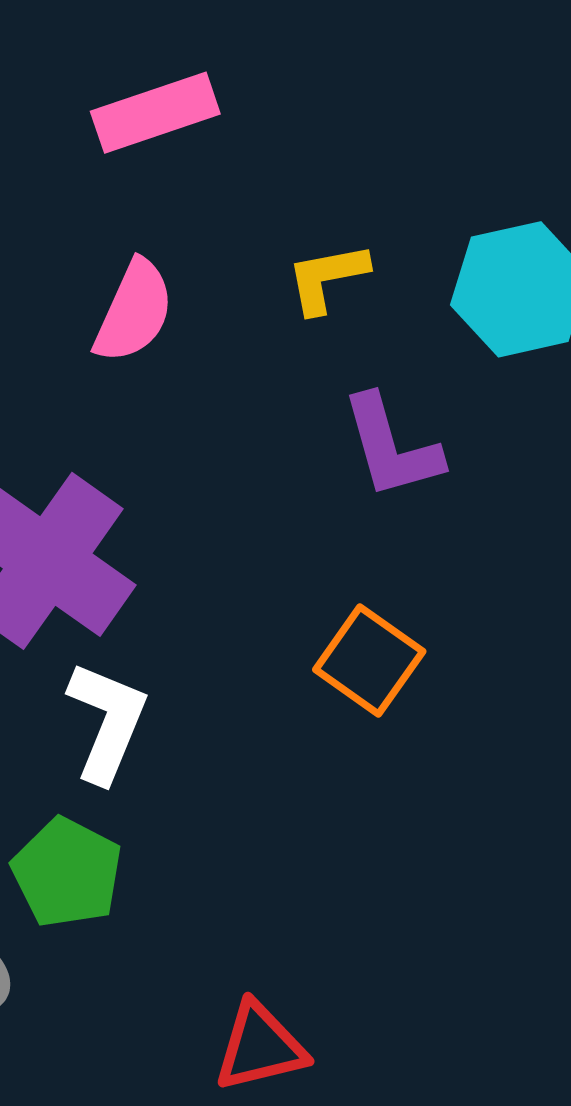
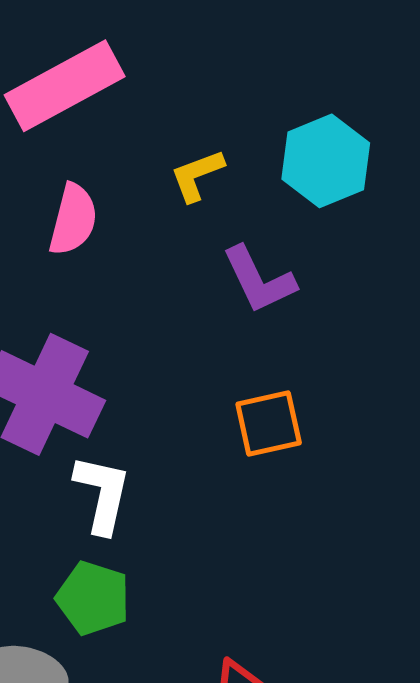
pink rectangle: (155, 113) -> (65, 86), size x1.4
orange square: (369, 661) -> (269, 423), turned -38

